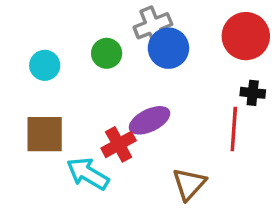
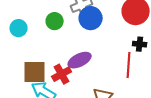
brown square: (45, 134) -> (35, 72), moved

